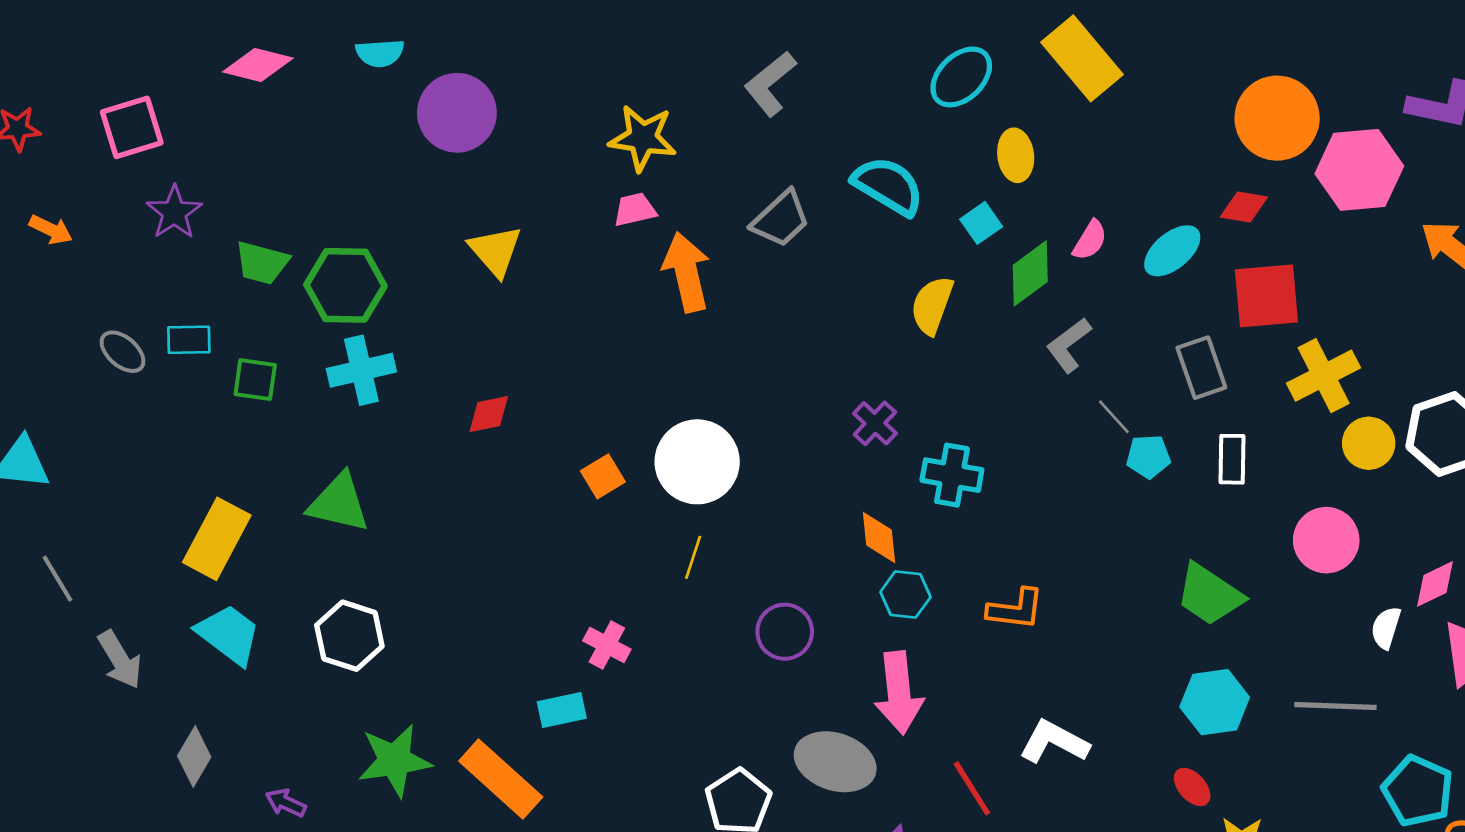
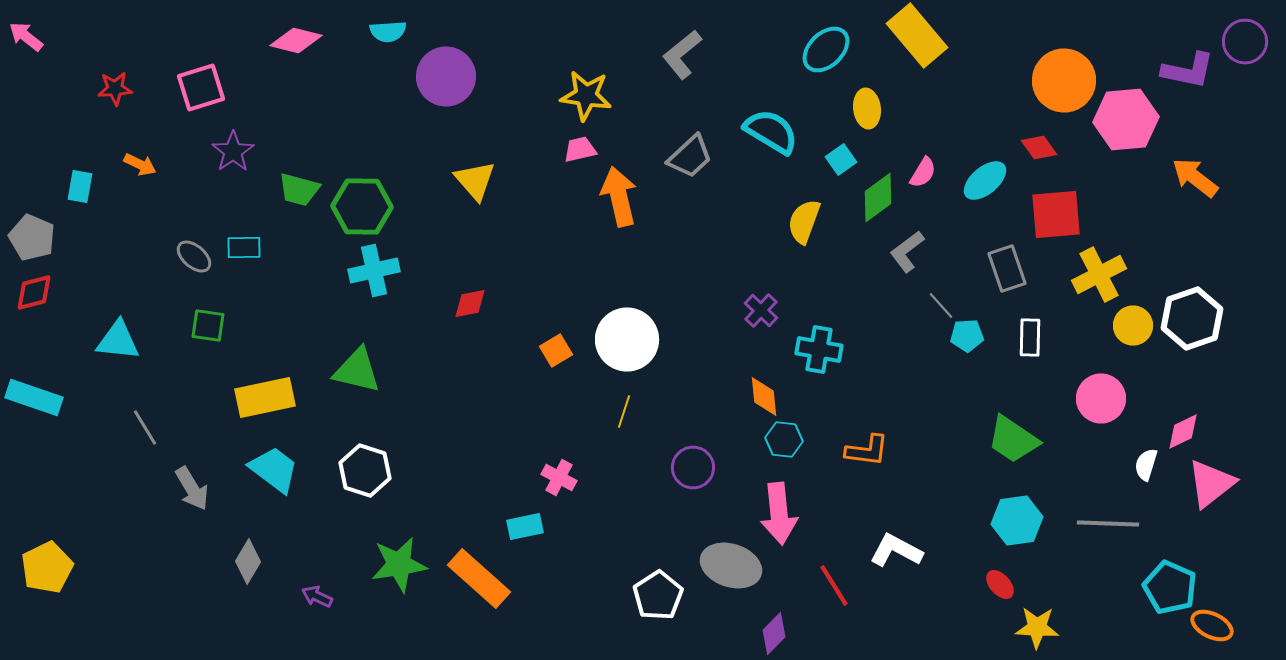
red diamond: (1244, 207) -> (1039, 148), turned 45
green square: (255, 380) -> (208, 326), moved
yellow rectangle: (217, 539) -> (265, 398), turned 50

